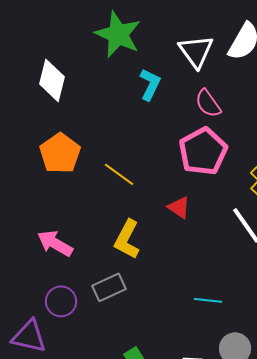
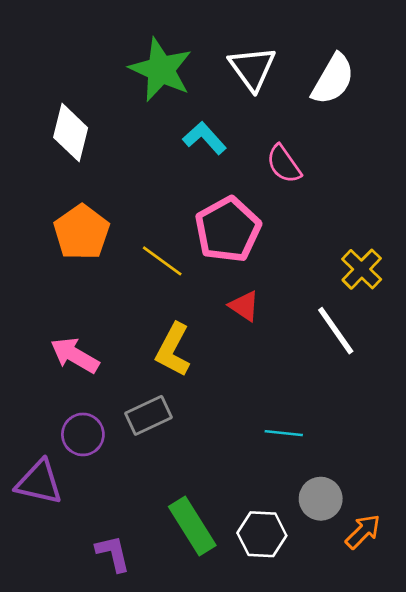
white triangle: (196, 51) -> (252, 68), moved
cyan L-shape: (150, 84) -> (205, 138), turned -68
pink pentagon: (203, 151) -> (228, 230), moved

